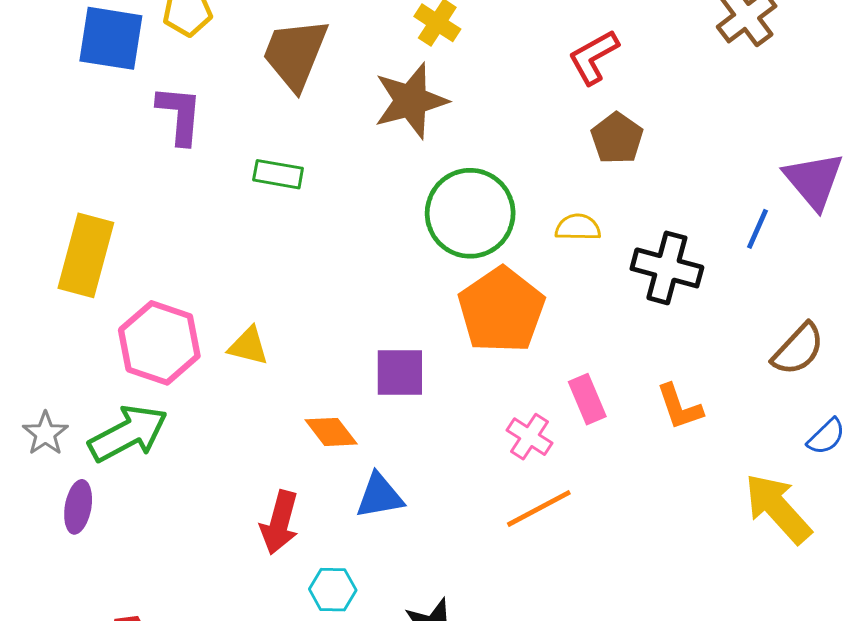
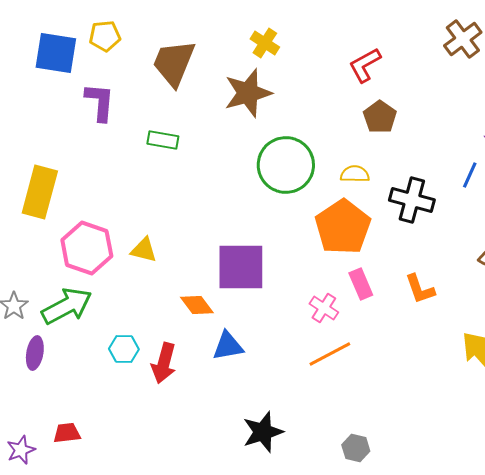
orange pentagon: (501, 310) -> (343, 227), moved
purple square: (400, 373) -> (241, 267), size x1.5
cyan hexagon: (333, 590) -> (124, 349), moved

